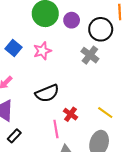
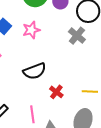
yellow line: (105, 113) -> (90, 91), turned -35
pink line: (56, 129) -> (32, 114), moved

